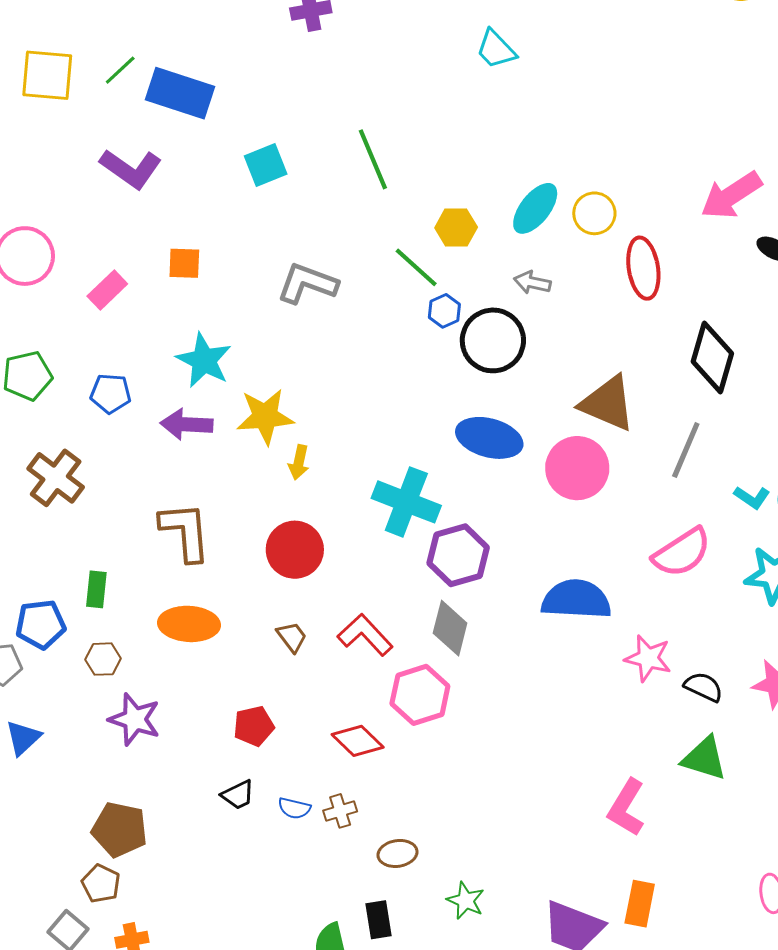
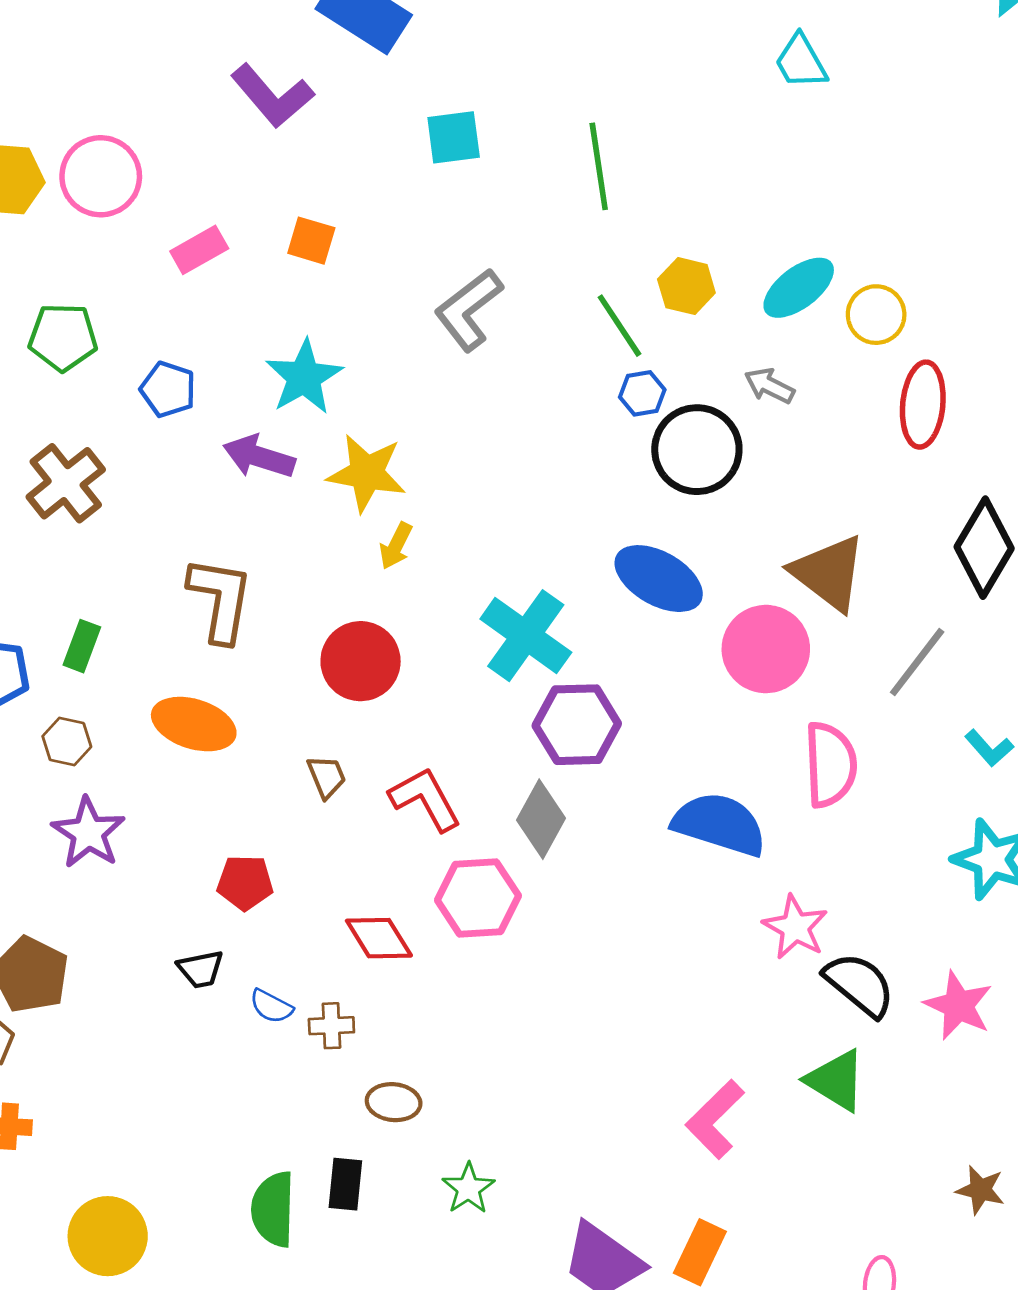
gray L-shape: (307, 283) -> (469, 310), turned -72
pink semicircle: (682, 553) -> (830, 765), moved, turned -74
black semicircle: (704, 687) -> (859, 984), size x1.4

